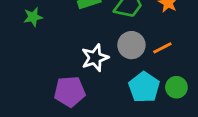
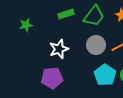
white star: (95, 58) -> (59, 49), moved

